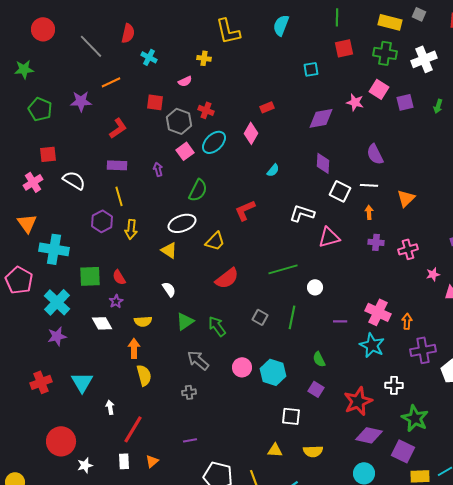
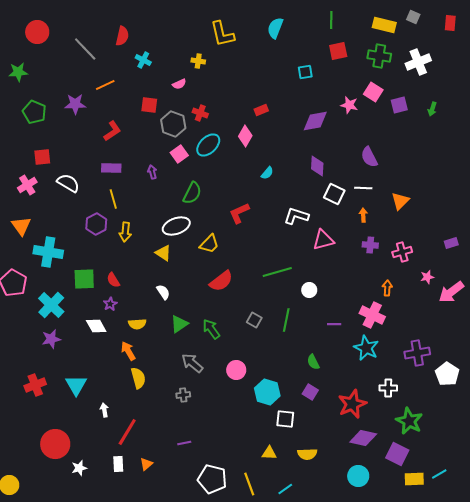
orange arrow: (407, 321) -> (387, 288), moved
orange arrow: (134, 348) -> (128, 351), turned -30
cyan hexagon: (273, 372) -> (267, 392), moved

